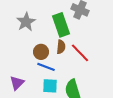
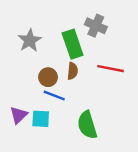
red line: (80, 53) -> (111, 69), moved, turned -35
cyan square: (50, 86) -> (41, 119), moved

